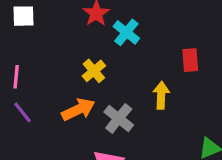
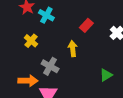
red rectangle: (190, 60) -> (86, 25), turned 56
orange arrow: (78, 110) -> (28, 81), moved, turned 36

